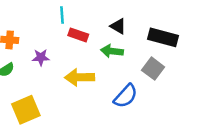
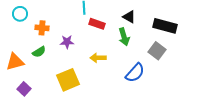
green arrow: (112, 51) -> (124, 37), turned -114
yellow arrow: (79, 77) -> (98, 58), size x0.7
yellow square: (26, 110) -> (68, 80), moved

